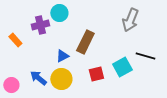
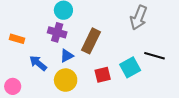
purple cross: (40, 25) -> (57, 32), moved, turned 30
orange rectangle: (15, 40) -> (17, 39), turned -32
blue arrow: (38, 78) -> (38, 63), moved

